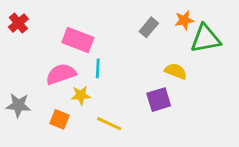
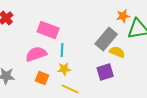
gray rectangle: (149, 27) -> (106, 39), moved, size x1.6
yellow star: (81, 95) -> (64, 69), moved
orange square: (60, 119) -> (42, 78), moved

